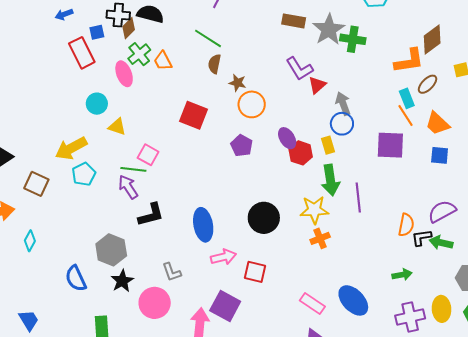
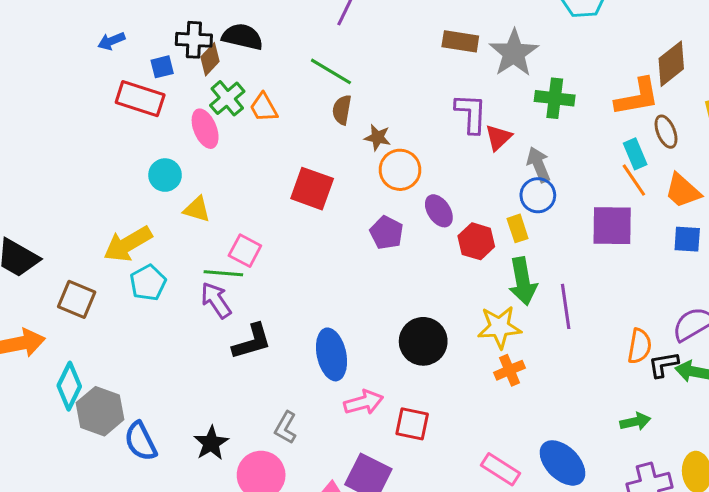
green cross: (353, 39) -> (555, 98), moved
red rectangle: (82, 53) -> (140, 99), turned -44
purple L-shape: (299, 69) -> (471, 113), turned -144
brown ellipse: (428, 84) -> (666, 132), turned -65
purple ellipse: (287, 138) -> (439, 211), moved
cyan diamond: (30, 241) -> (69, 386), size x1.4
gray hexagon: (111, 250) -> (100, 411), moved
gray L-shape: (172, 272) -> (286, 428), turned 50

